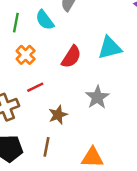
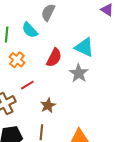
cyan triangle: (110, 48) -> (84, 47), turned 45
gray star: (97, 97) -> (79, 73), moved

